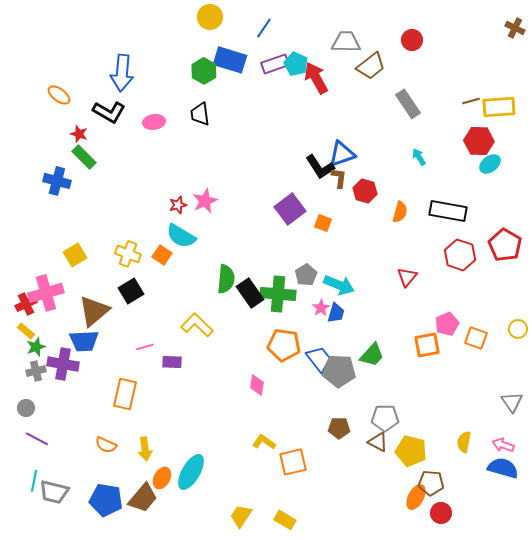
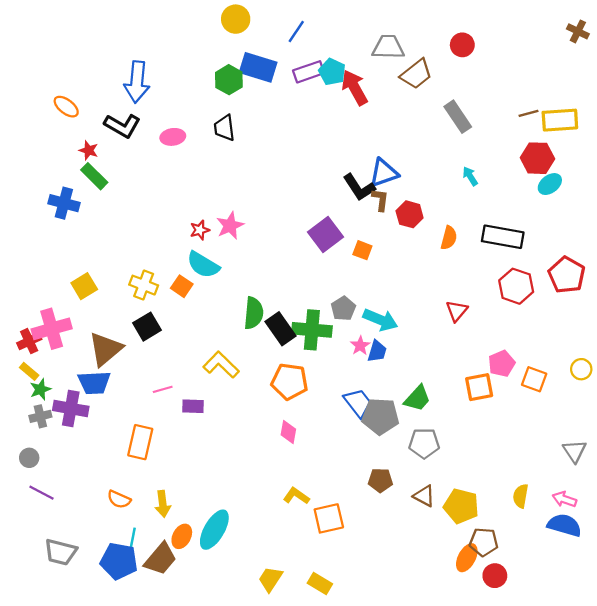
orange pentagon: (284, 345) -> (290, 382), moved
gray pentagon: (385, 418) -> (424, 443), moved
cyan line: (34, 481) -> (132, 540), moved

